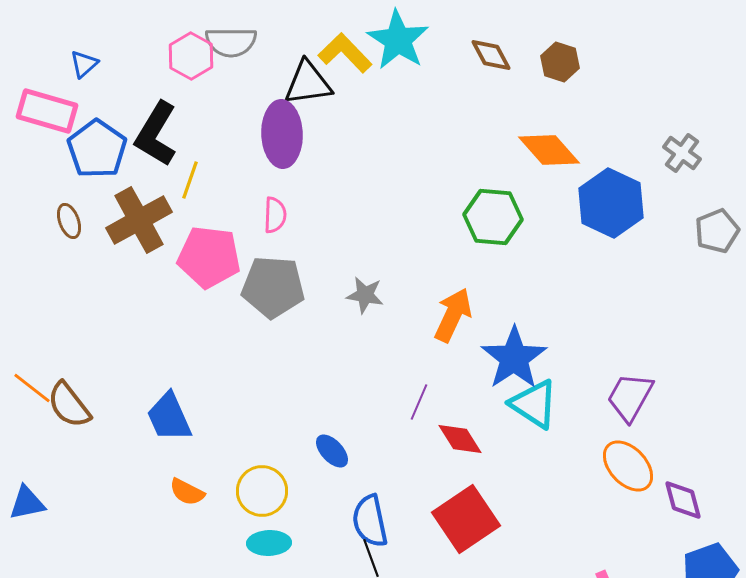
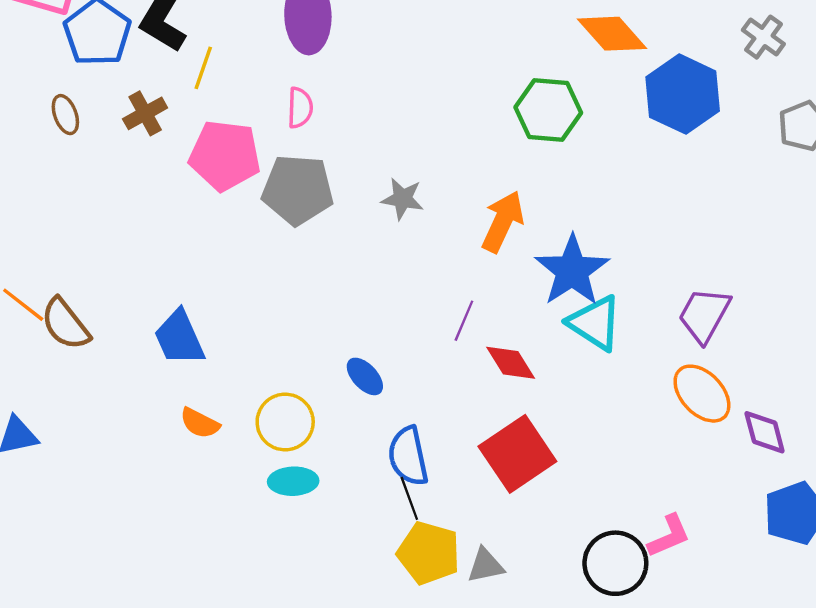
brown cross: (139, 220) -> (145, 113), size x0.6

